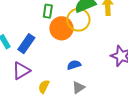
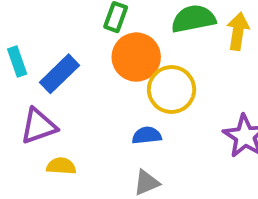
yellow circle: (78, 20) -> (172, 90), moved
yellow semicircle: (44, 87) -> (61, 166), moved, turned 56

